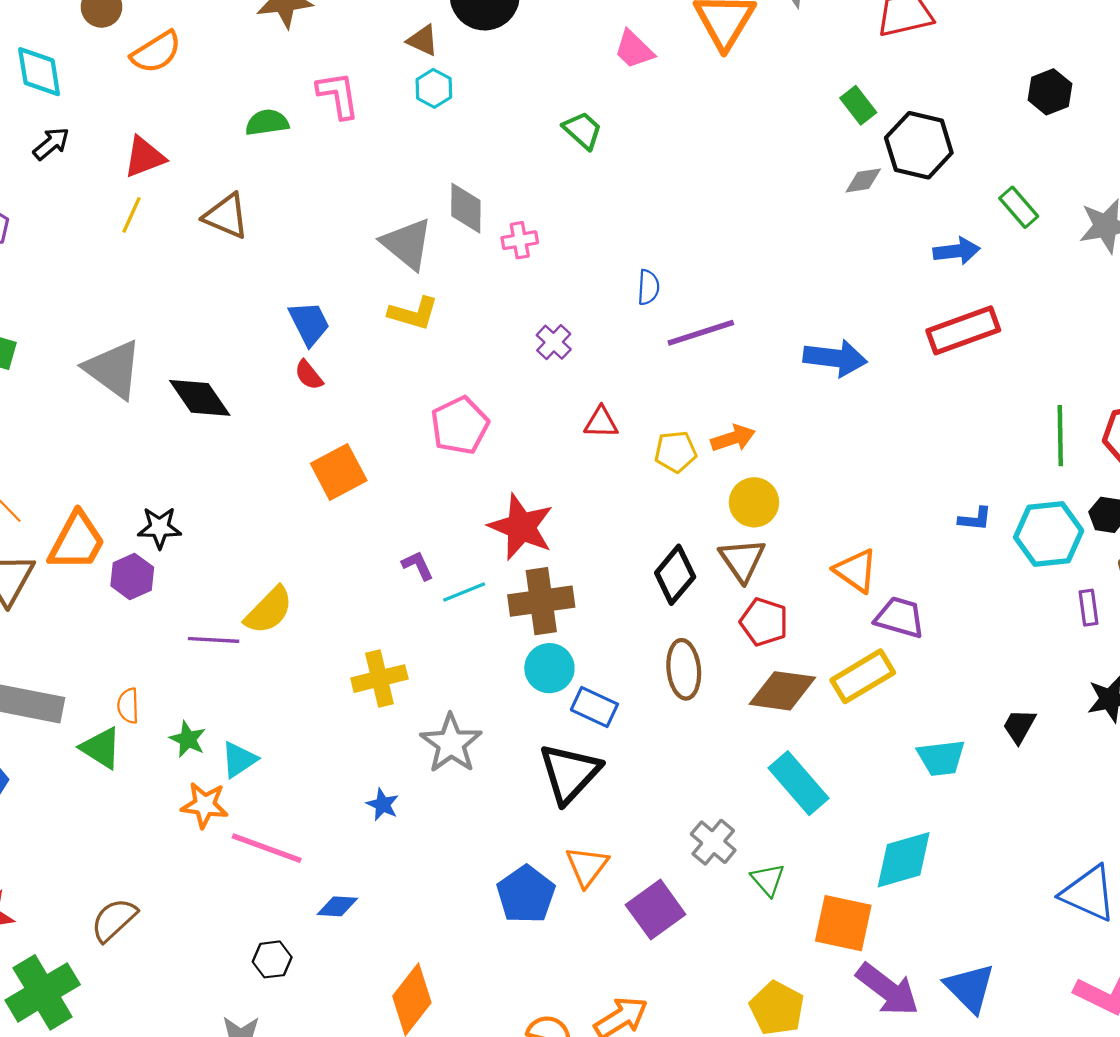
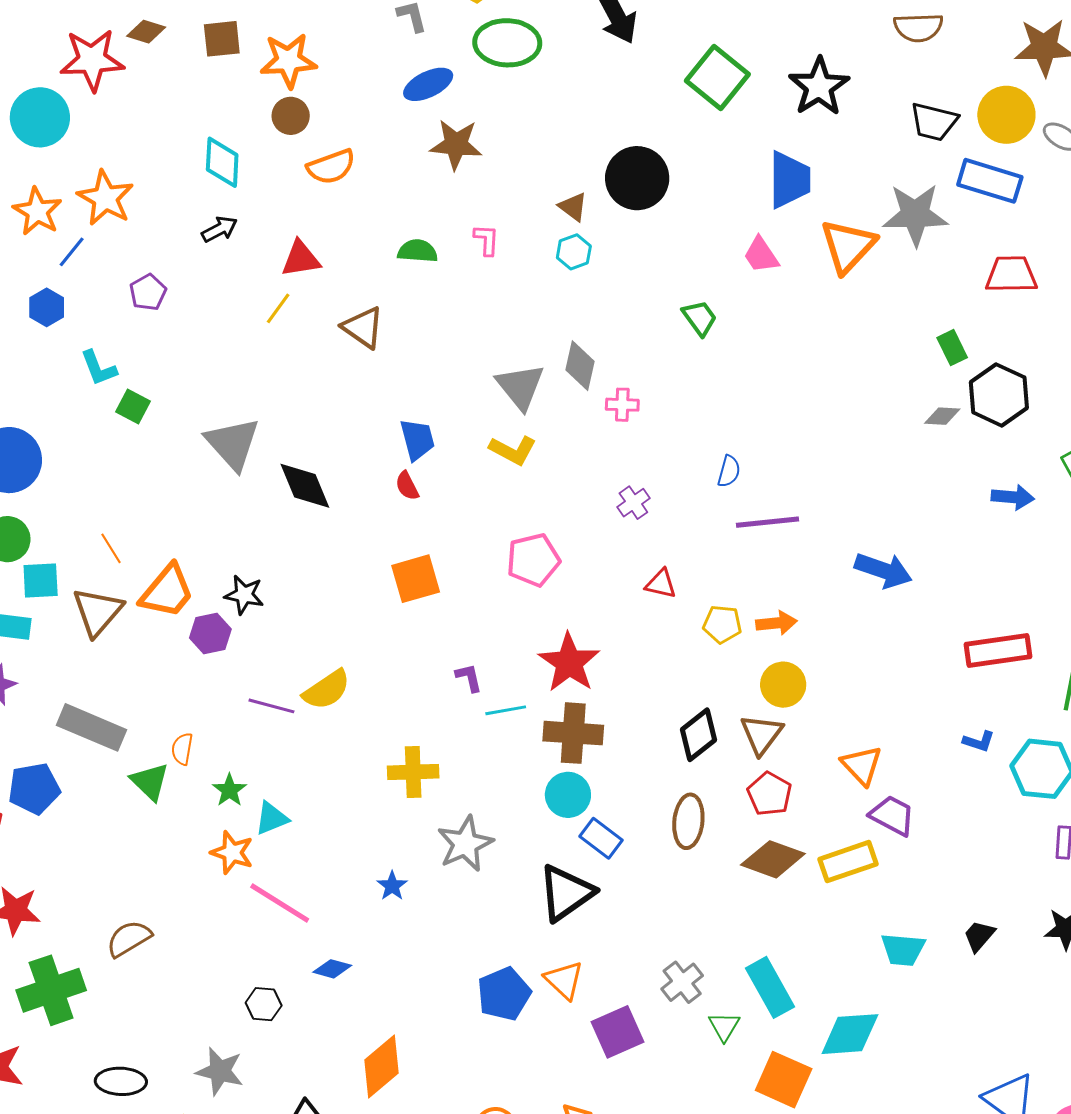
pink L-shape: (338, 95) -> (486, 240), size x0.7
red rectangle: (963, 330) -> (998, 650), moved
cyan rectangle: (798, 783) -> (770, 987), moved
orange triangle: (587, 866) -> (564, 980), turned -36

